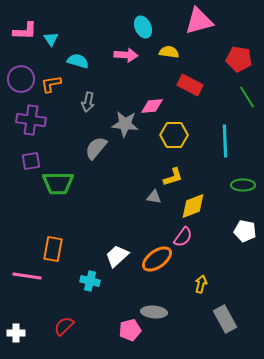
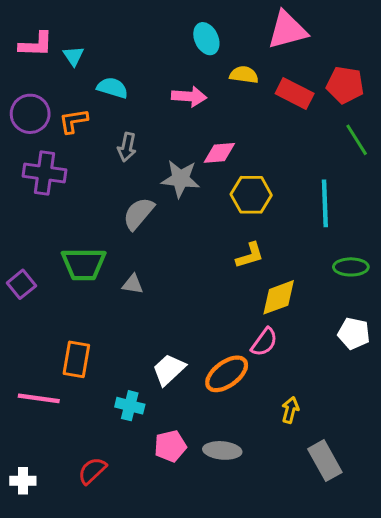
pink arrow: (126, 55) -> (189, 96), moved
red rectangle: (190, 85) -> (295, 94), moved
purple square: (31, 161) -> (21, 284), moved, turned -30
gray triangle: (154, 197) -> (133, 284), moved
pink pentagon: (130, 330) -> (170, 446), moved

